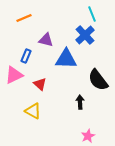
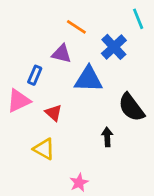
cyan line: (92, 14) -> (138, 19), moved
orange line: (24, 18) -> (76, 27), moved, turned 56
pink star: (88, 136) -> (79, 183), moved

